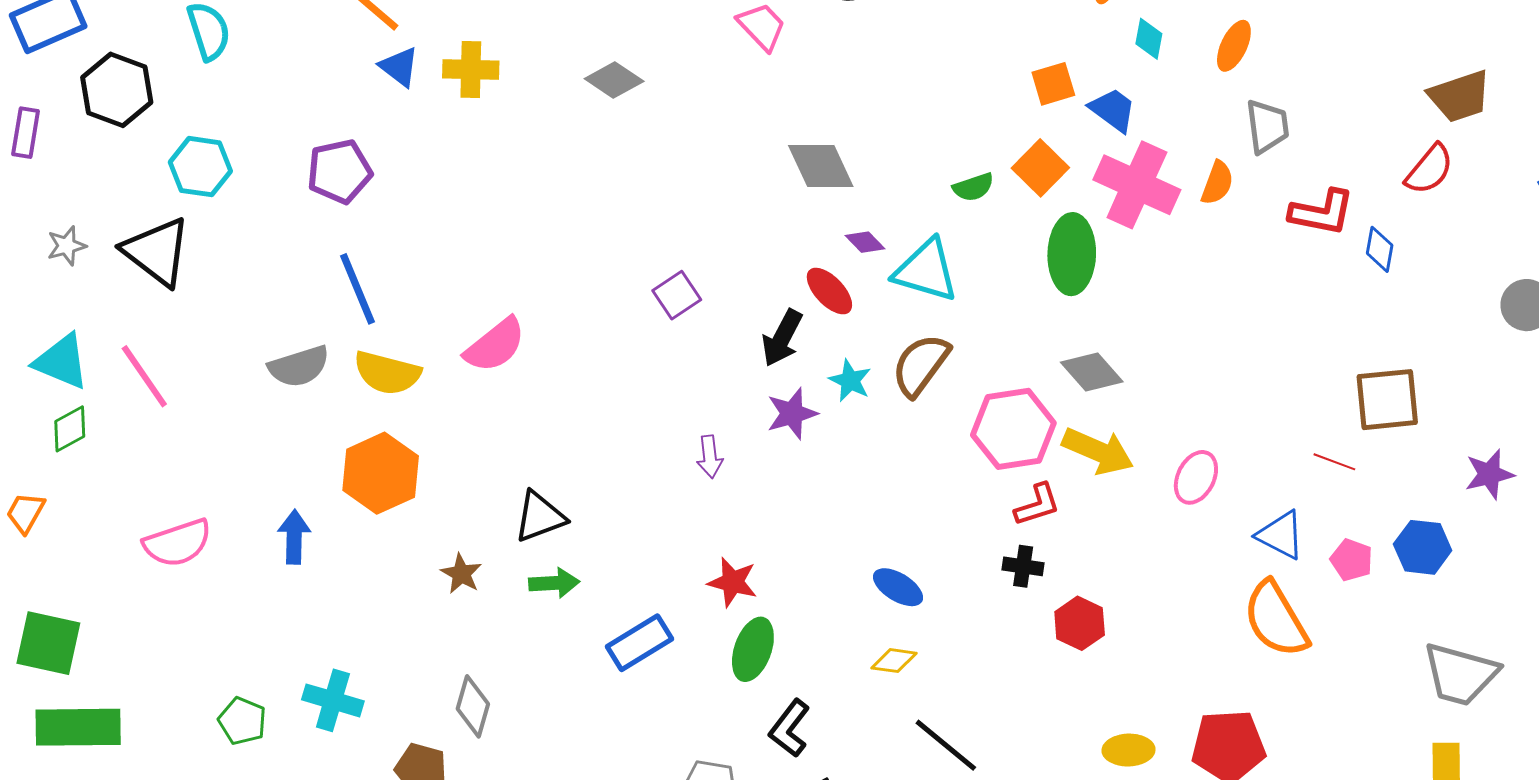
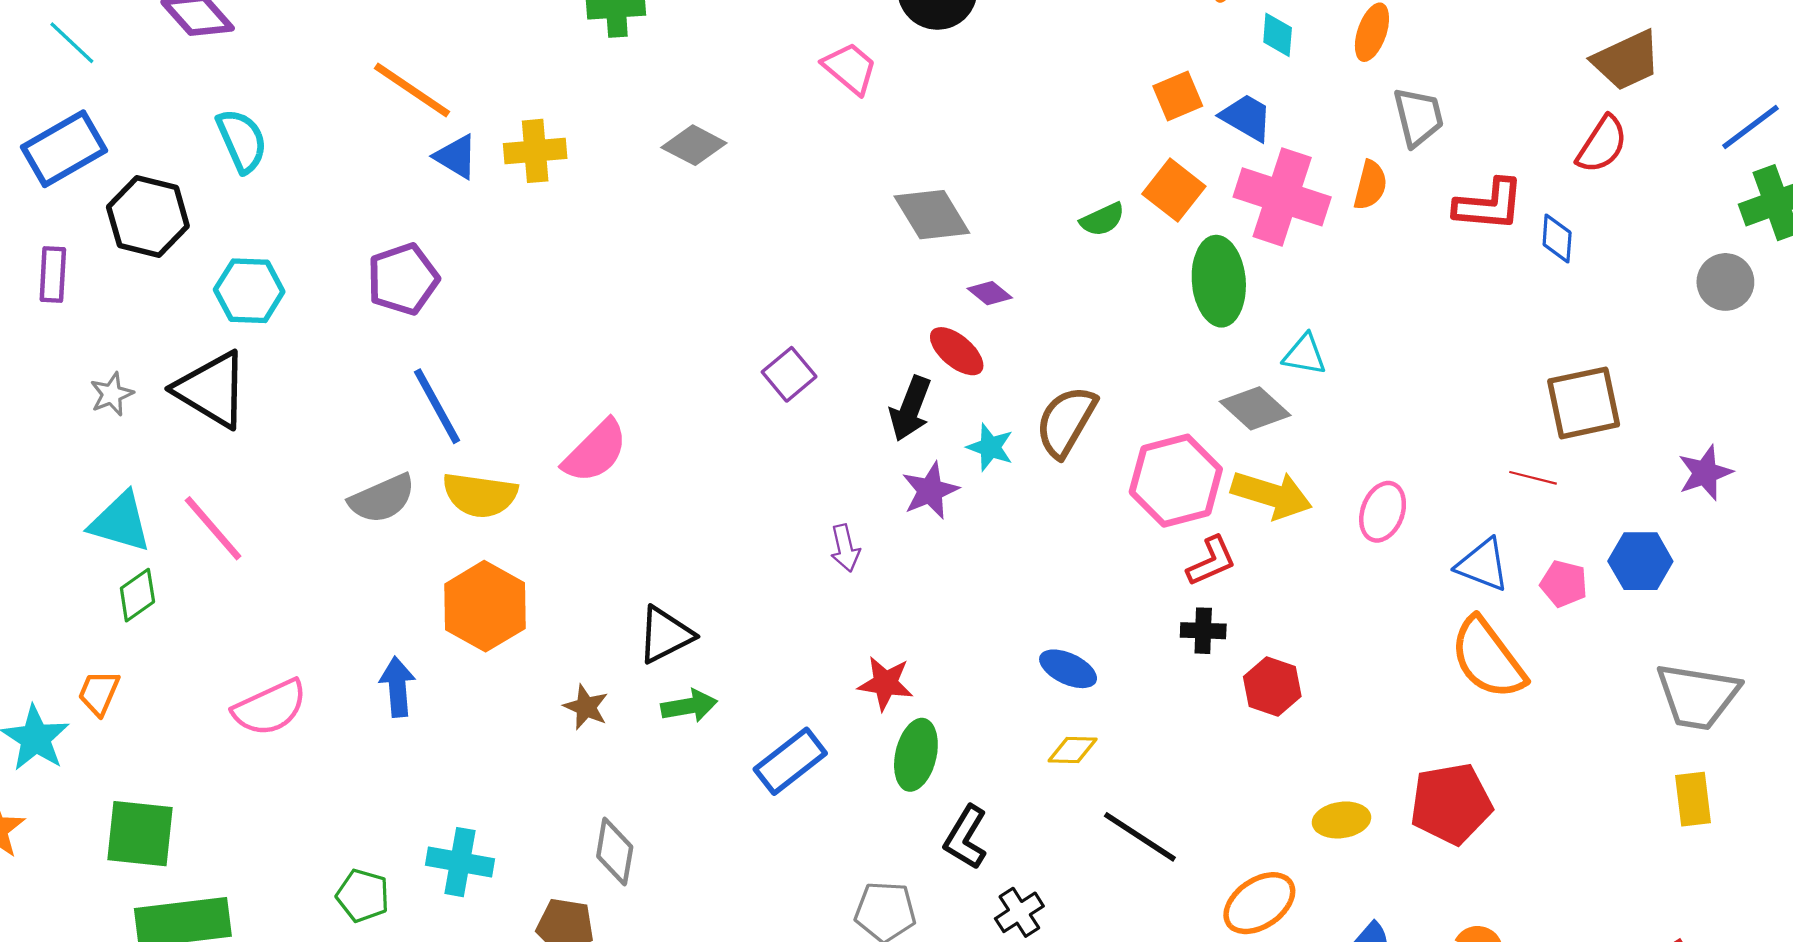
cyan triangle: (926, 271) -> (1305, 355), moved, size x0.6

